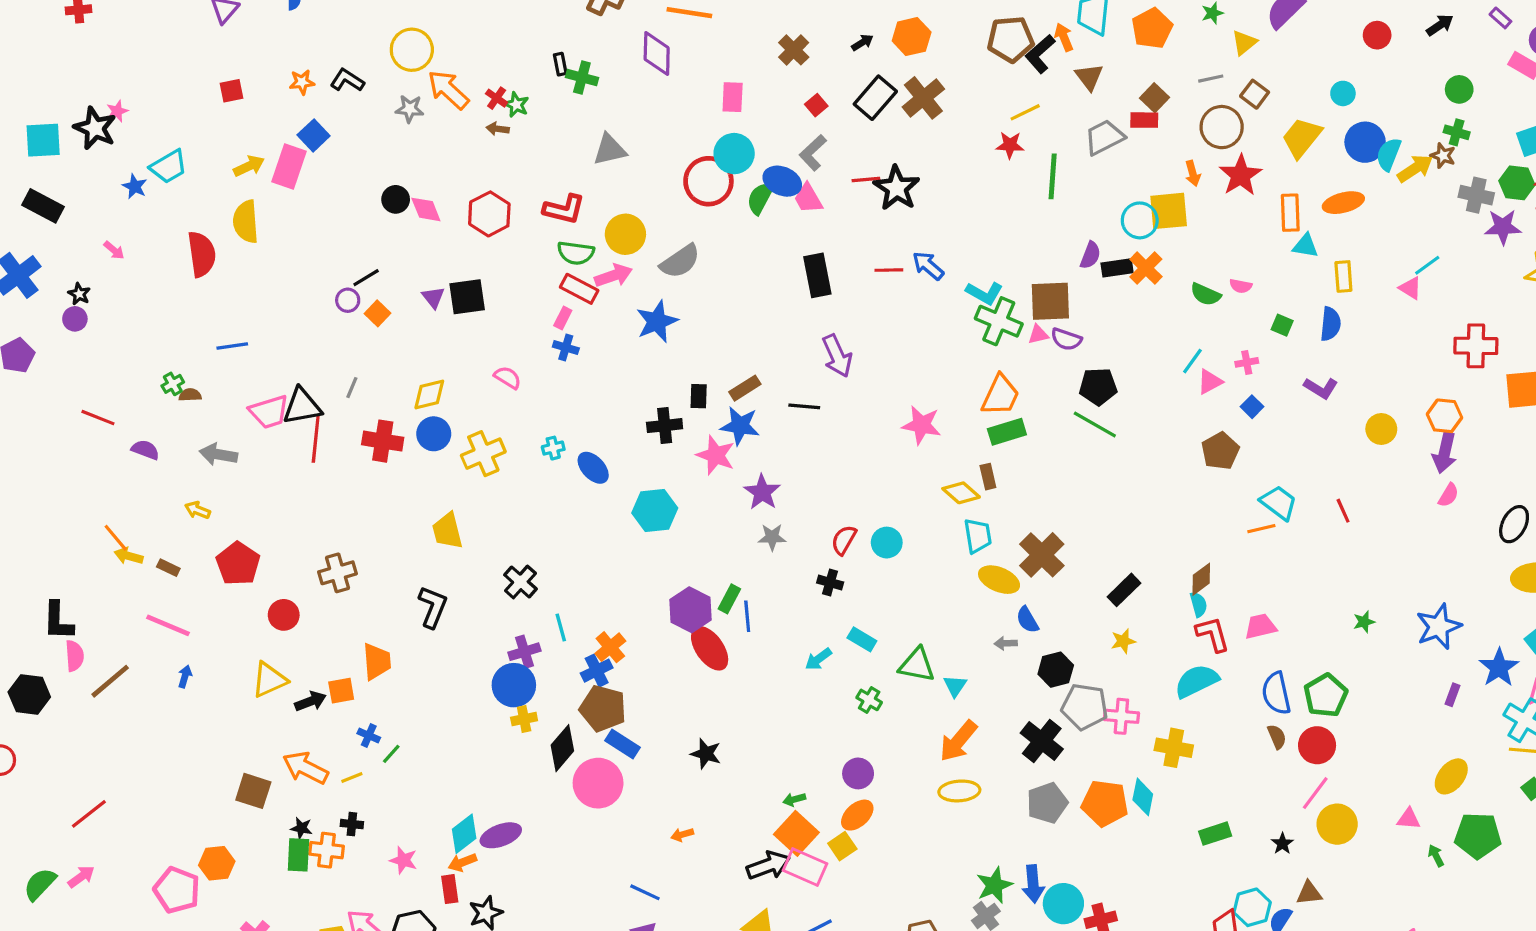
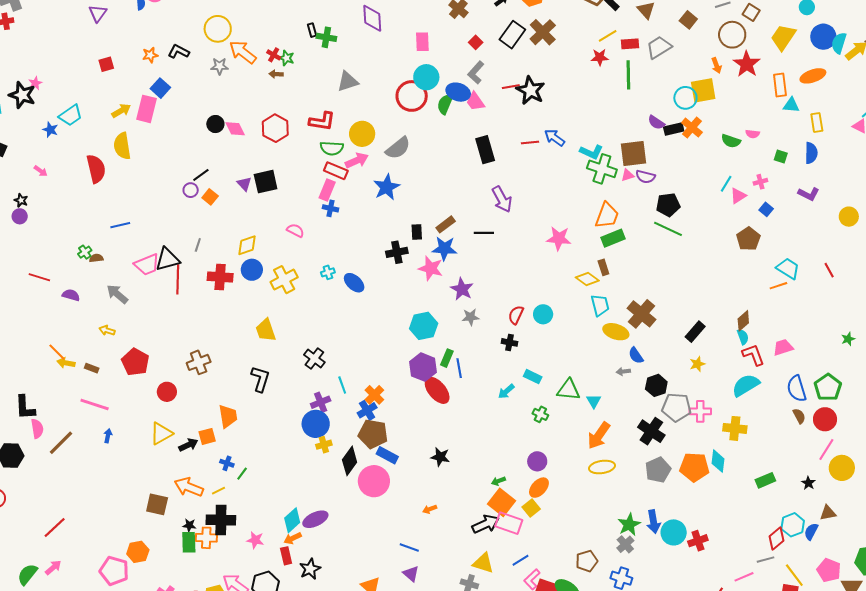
red rectangle: (1144, 120) -> (630, 44), moved
purple semicircle: (1090, 255) -> (656, 122), turned 108
pink rectangle: (563, 318) -> (327, 190), size x1.5
gray arrow: (218, 454) -> (117, 294), turned 35
cyan hexagon: (655, 510) -> (424, 326), moved
black cross: (352, 824) -> (221, 520), size x2.0

